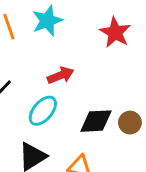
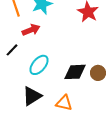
red arrow: (61, 75) -> (31, 30), moved

